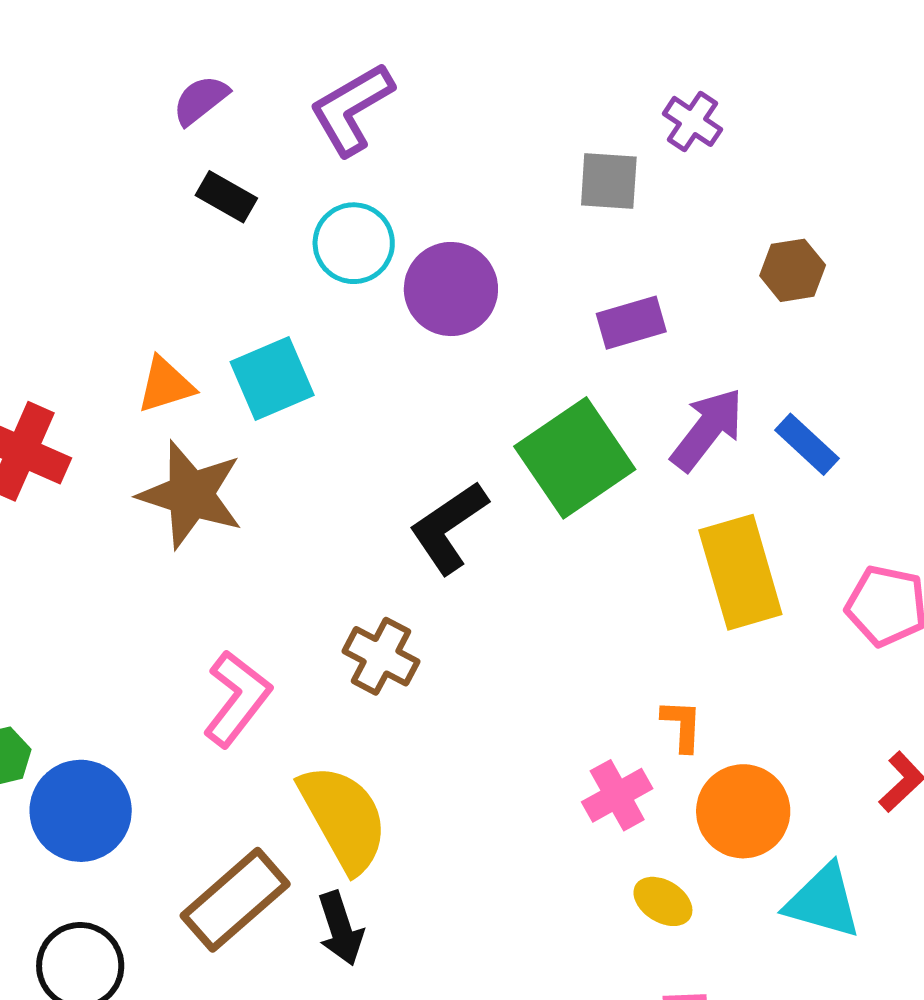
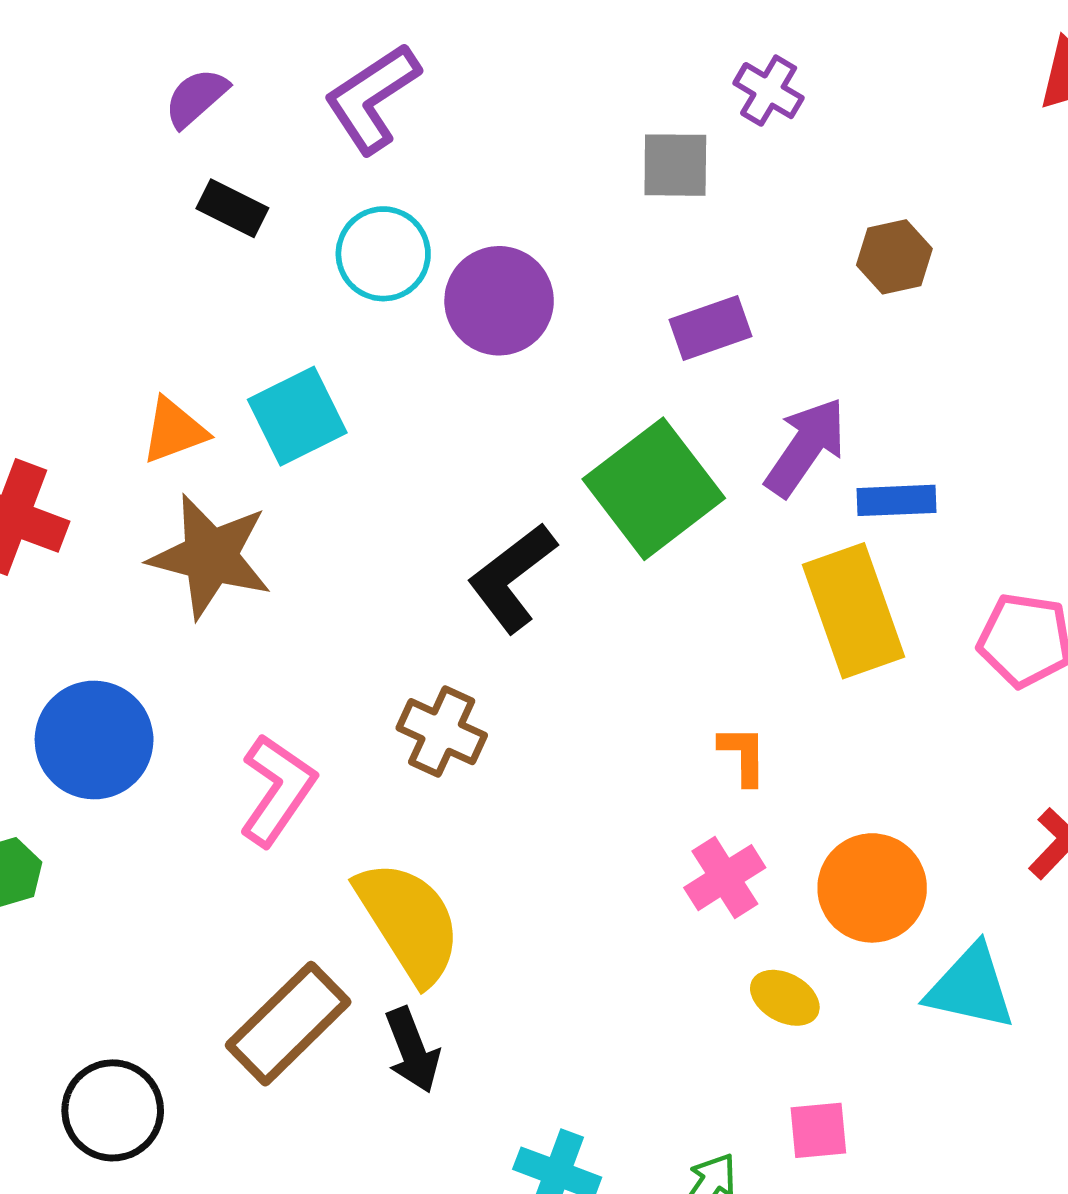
blue rectangle: (807, 444) -> (897, 500), moved, turned -42
orange L-shape: (682, 725) -> (743, 755), moved
blue circle: (81, 811) -> (94, 740), moved

